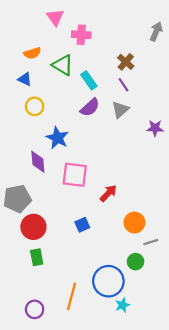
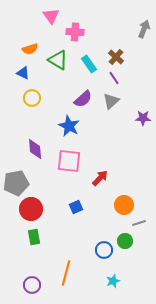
cyan rectangle: (89, 80) -> (89, 64), moved
blue star: (57, 138) -> (69, 126), moved
blue circle: (108, 281) -> (104, 250), moved, size x0.6

